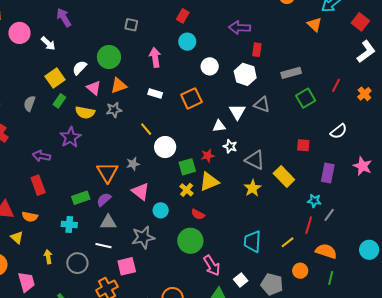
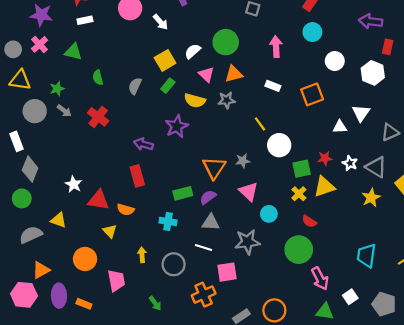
gray triangle: (262, 105) -> (390, 132), moved, turned -48
white star: (230, 146) -> (350, 163), moved

